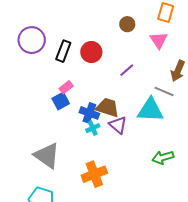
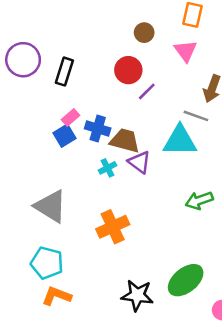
red circle: (91, 52) -> (128, 70), moved
blue cross: (89, 113) -> (98, 128), moved

